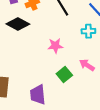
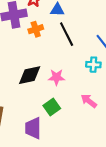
black diamond: (18, 24) -> (30, 75), moved, turned -45
green square: (64, 74) -> (52, 107), moved

